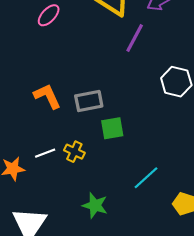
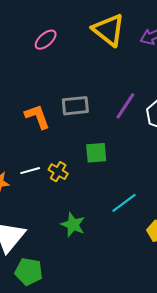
purple line: (135, 38) -> (125, 106), moved
gray rectangle: (89, 101) -> (75, 106), moved

